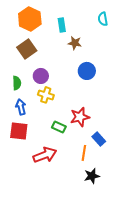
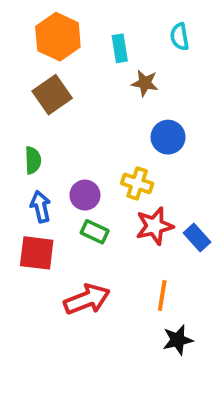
cyan semicircle: (103, 19) -> (180, 37), moved
purple circle: (41, 76) -> (85, 195), moved
yellow cross: (46, 95) -> (137, 183), moved
green rectangle: (59, 127) -> (95, 232), moved
blue rectangle: (99, 139) -> (197, 238), moved

